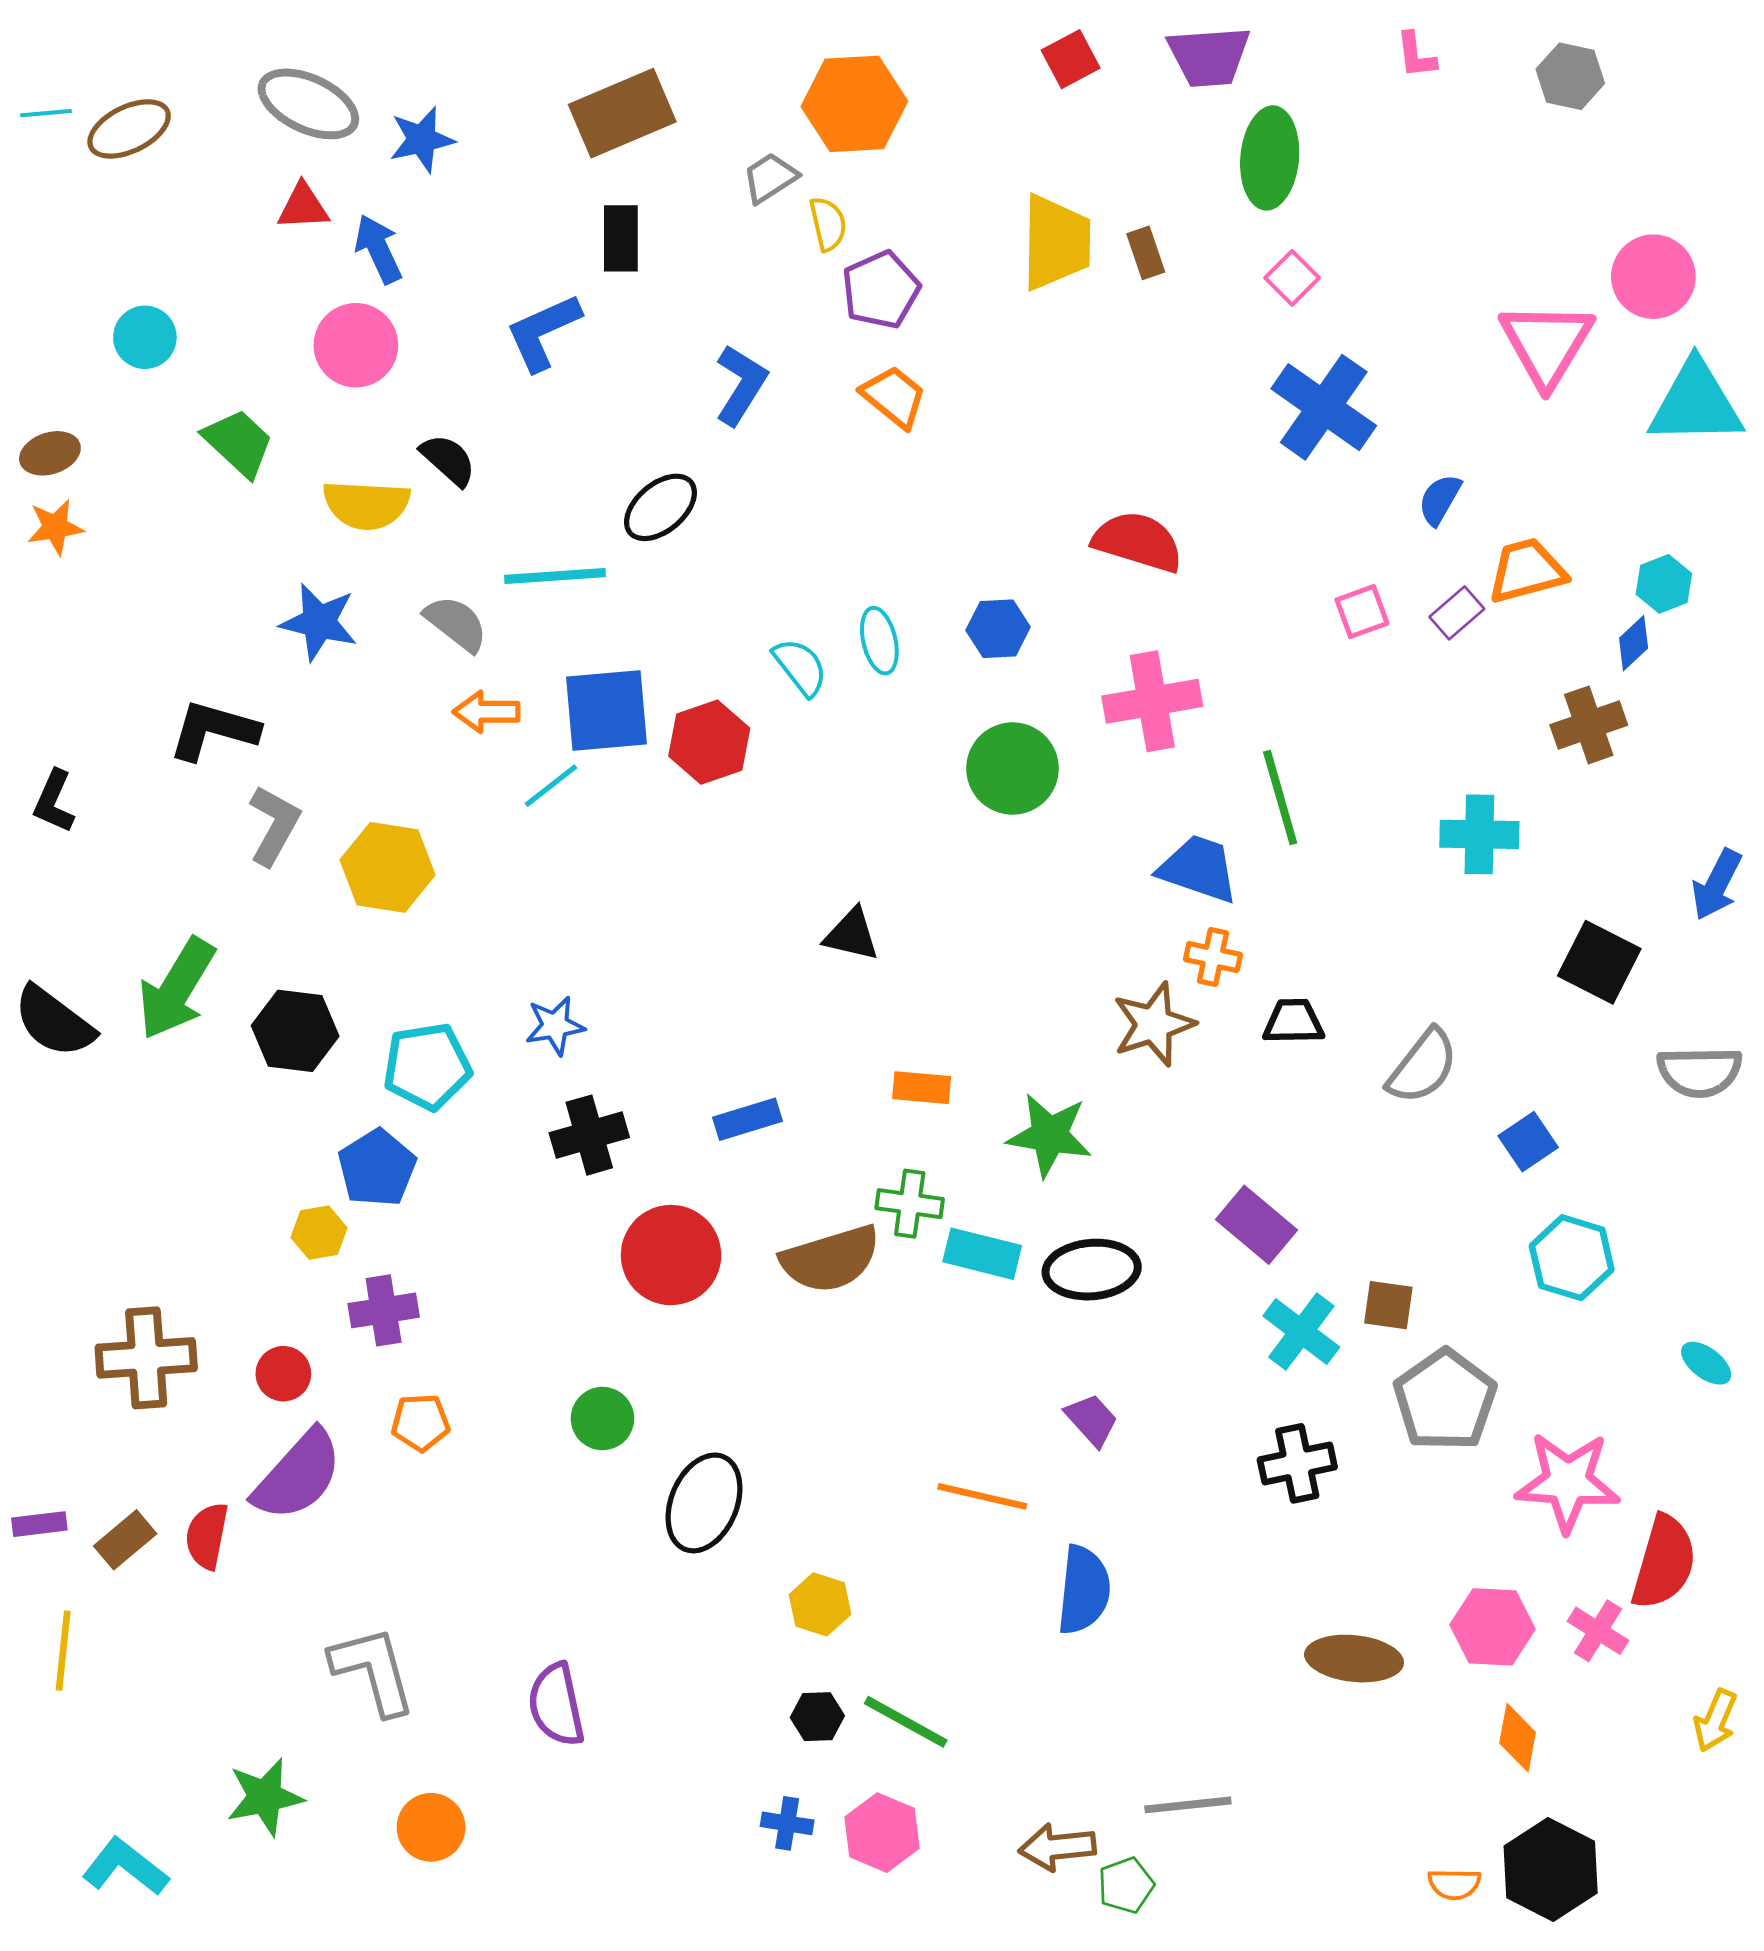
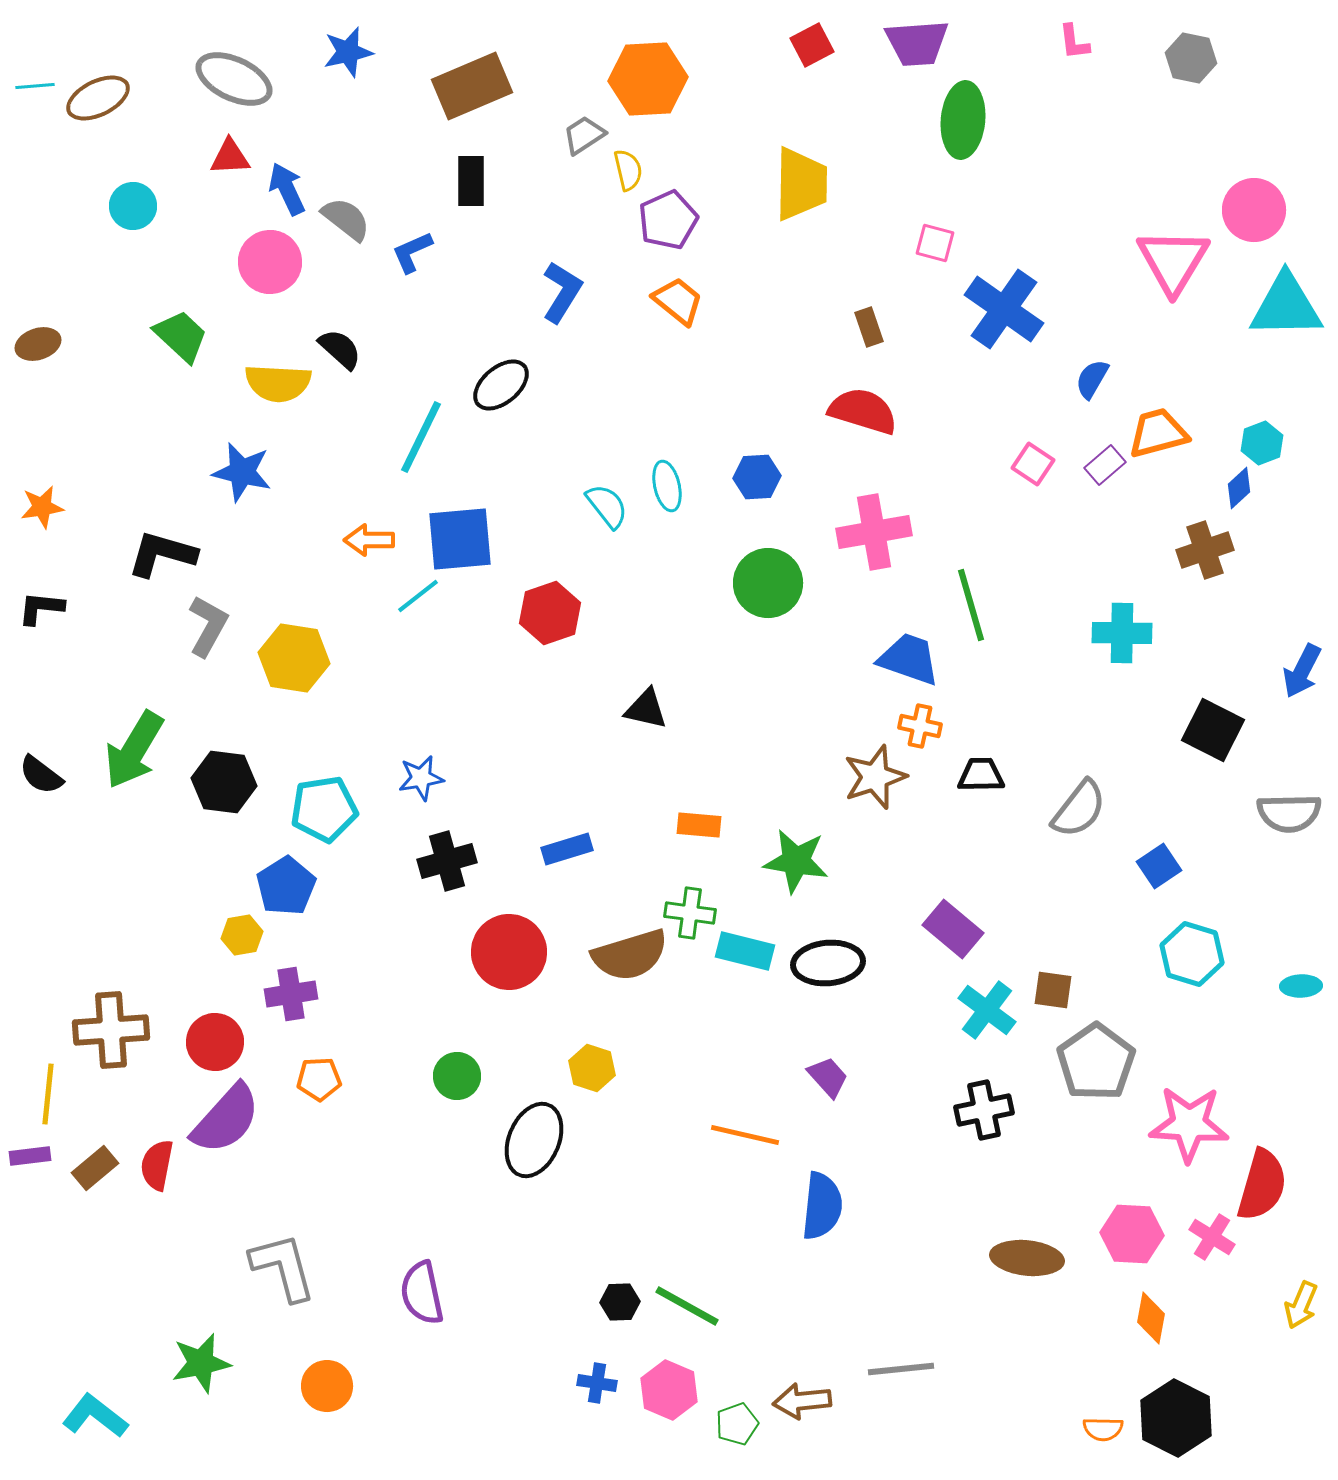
blue star: (422, 140) -> (348, 52), moved
brown rectangle: (1146, 253) -> (869, 327), moved
pink square: (1292, 278) -> (935, 243), moved, turned -30
blue L-shape: (543, 332) -> (412, 252), size x0.7
cyan circle: (145, 337) -> (133, 206), moved
orange star: (55, 527) -> (42, 507), moved
cyan line: (555, 576) -> (421, 437), turned -60
pink square: (1362, 612) -> (1033, 464), turned -36
gray semicircle: (456, 623) -> (346, 219), moved
red hexagon: (709, 742) -> (550, 613), moved
black L-shape: (54, 801) -> (41, 608), turned 72
black semicircle: (54, 1022) -> (41, 775), size x0.7
cyan ellipse: (1706, 1363) -> (1301, 986), moved, turned -39
red circle: (283, 1374) -> (215, 1042), size x1.4
yellow hexagon: (820, 1604) -> (592, 1068), moved
yellow line: (63, 1651) -> (48, 1094), moved
green pentagon: (1126, 1885) -> (737, 1424), moved

